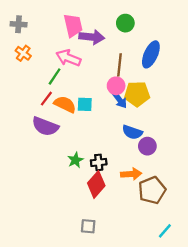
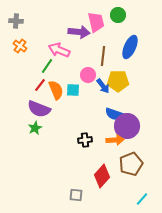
green circle: (125, 23) -> (118, 15), moved
pink trapezoid: (73, 25) -> (96, 22), moved
pink circle: (116, 86) -> (88, 75), moved
orange semicircle: (65, 104) -> (56, 90), turned 42
purple circle: (147, 146) -> (127, 126), size x1.6
green star: (75, 160) -> (35, 128), moved
orange arrow: (131, 174) -> (115, 140), moved
red diamond: (96, 184) -> (102, 176), moved

